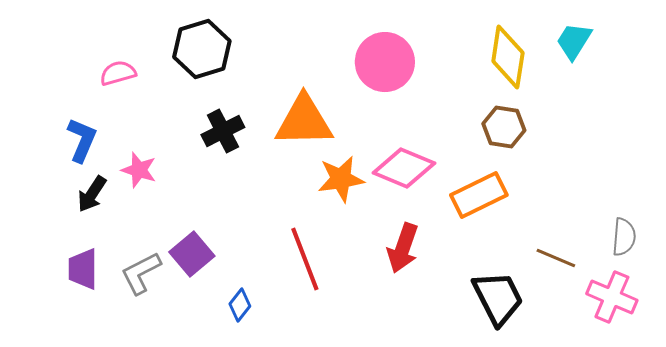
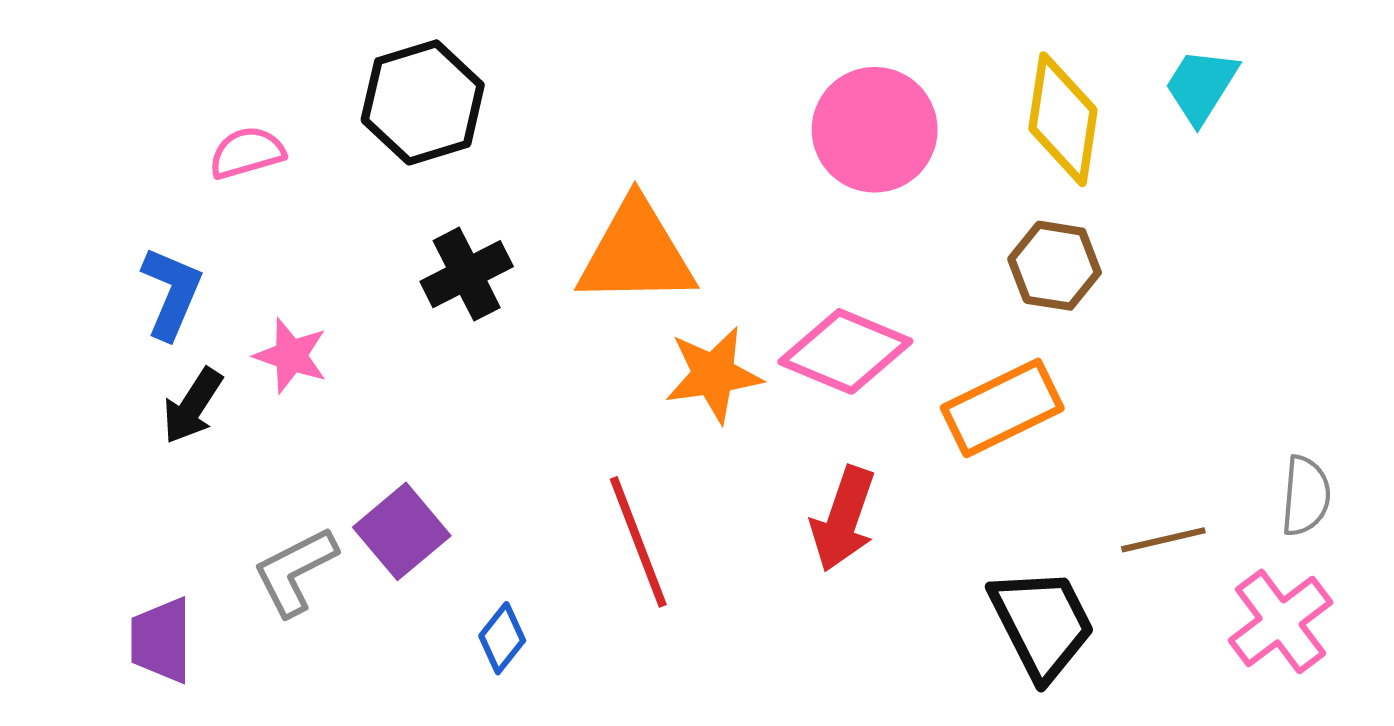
pink circle: (385, 62) -> (875, 130), moved
brown line: (556, 258) -> (1163, 540), turned -36
purple trapezoid: (83, 269) -> (161, 640), moved
pink cross: (612, 297) -> (1281, 621), turned 30

